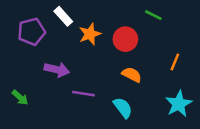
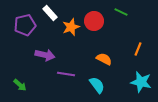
red circle: (125, 39) -> (94, 21), moved
green arrow: (20, 97) -> (20, 85), moved
cyan star: (179, 104) -> (141, 82), turned -30

